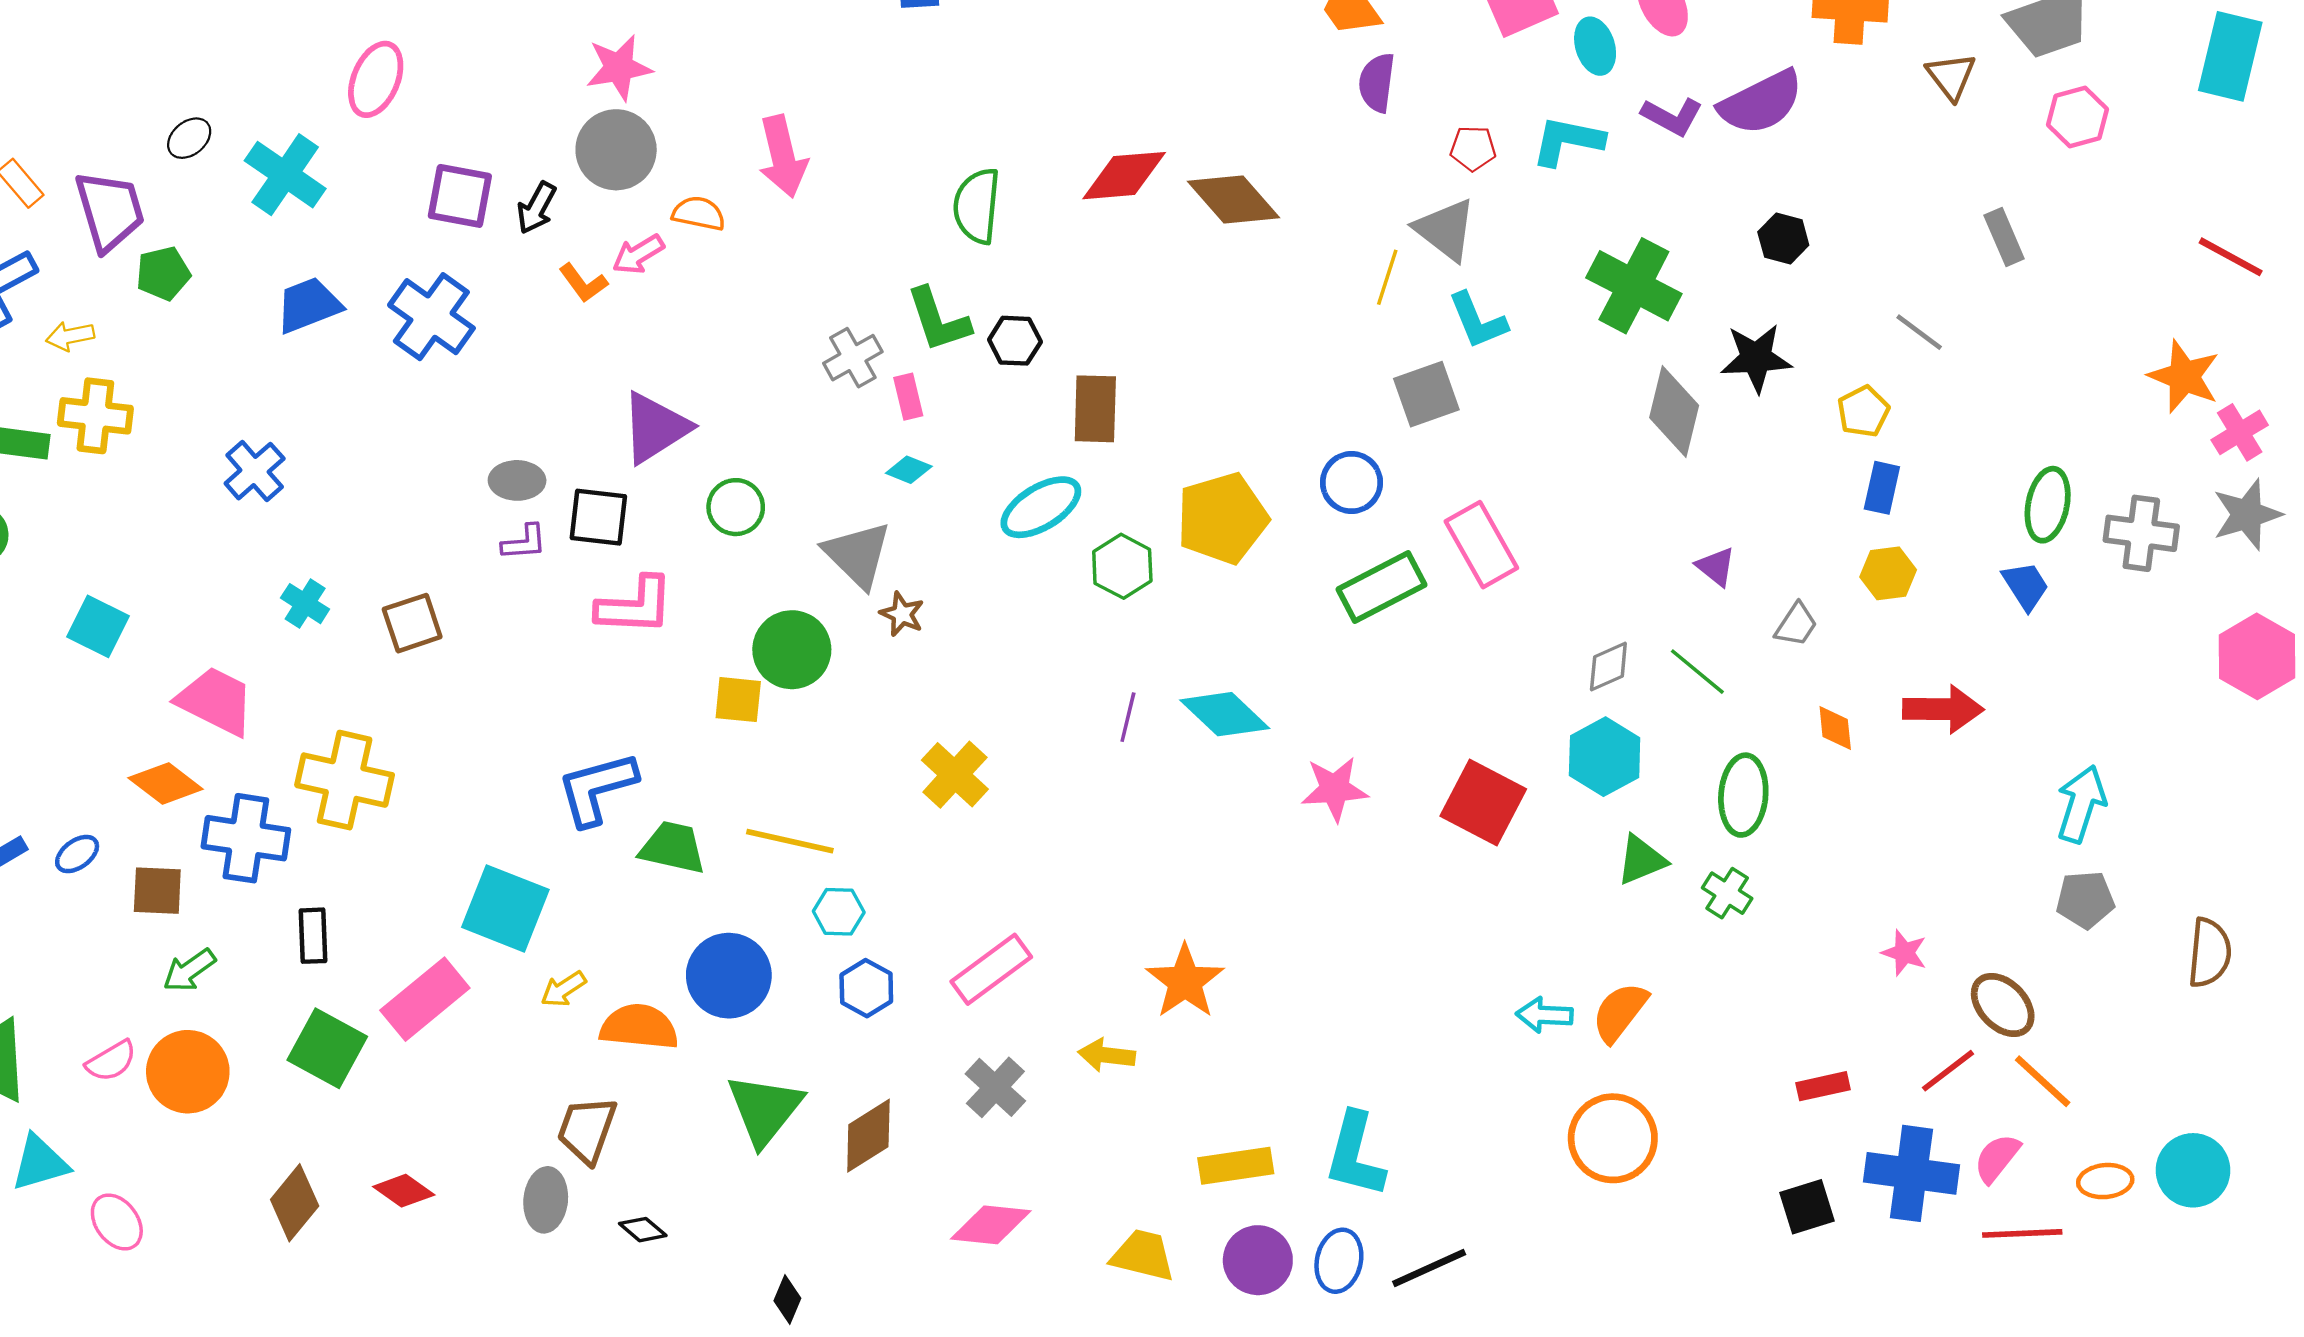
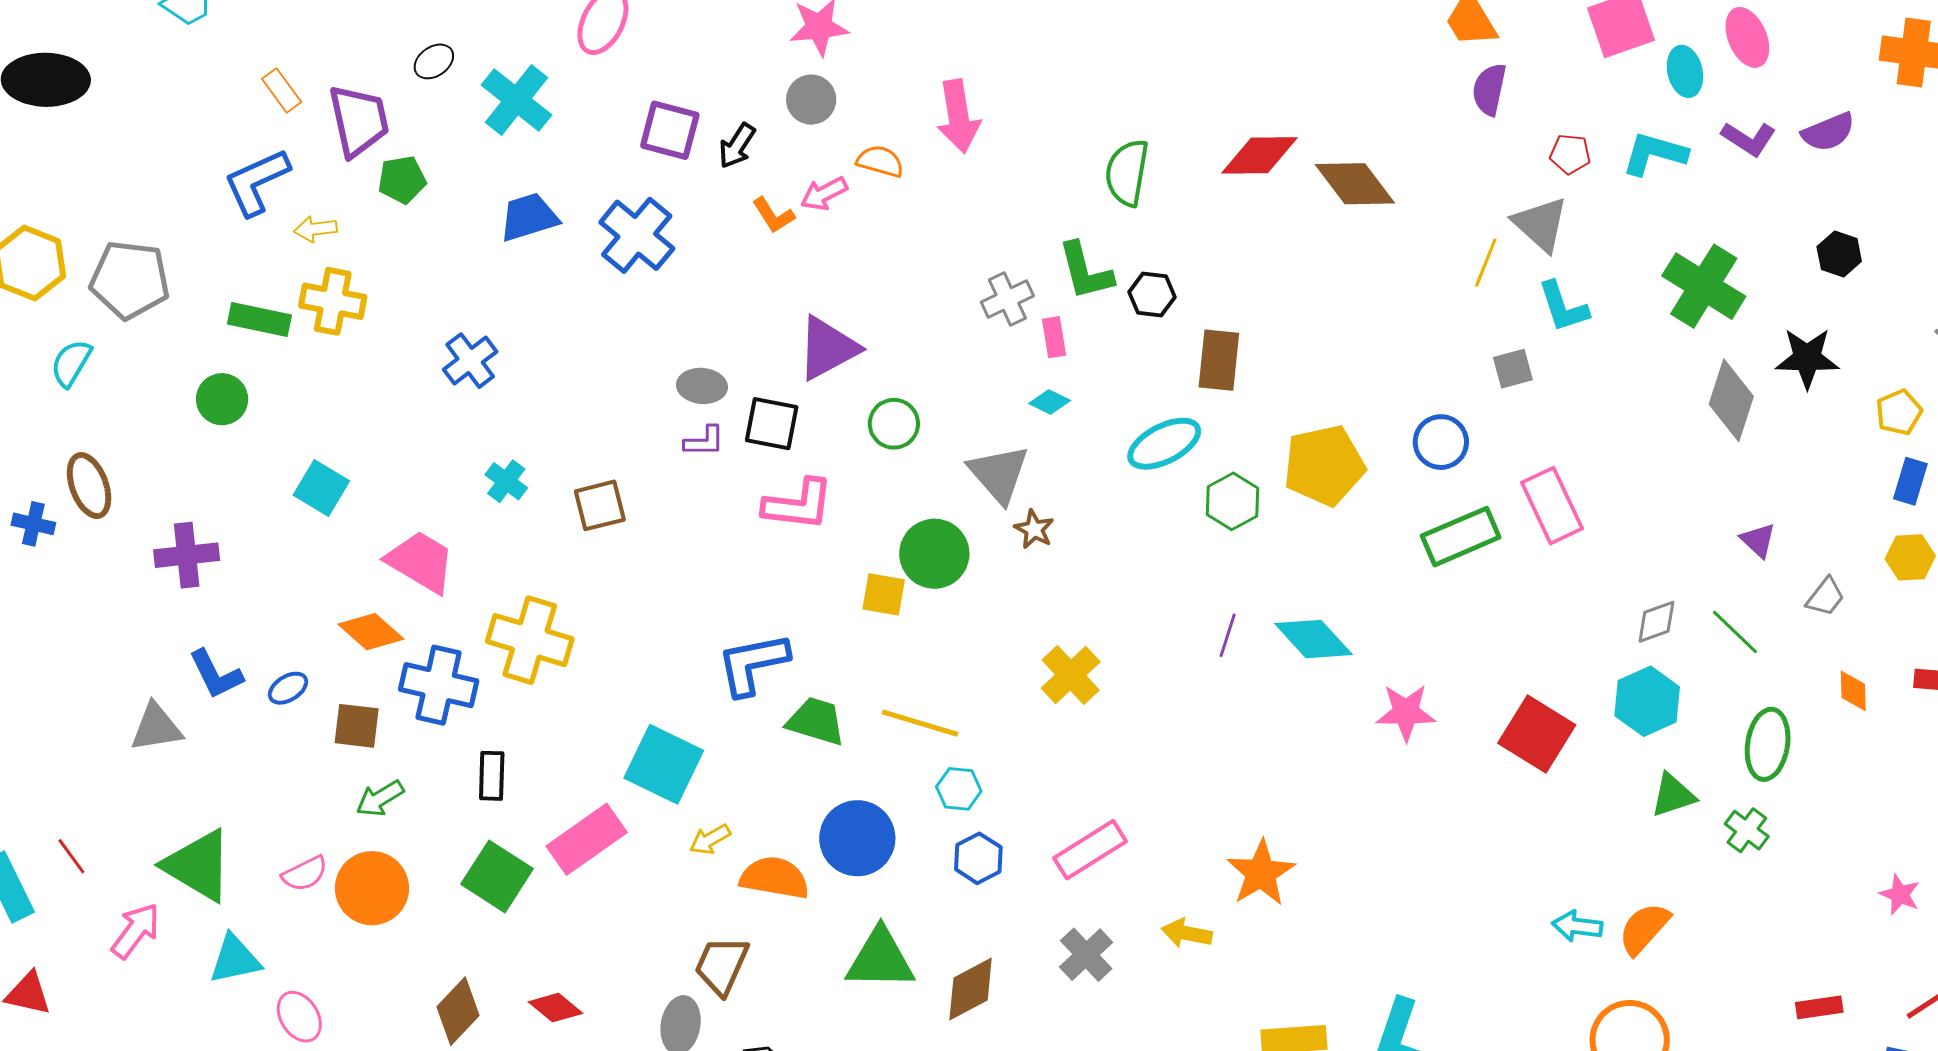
purple semicircle: (1761, 102) -> (1828, 132), size x0.7
gray circle: (616, 150) -> (811, 100), size x0.7
gray square: (1426, 394) -> (1513, 369), size x0.7
green triangle: (765, 1109) -> (880, 959), turned 48

